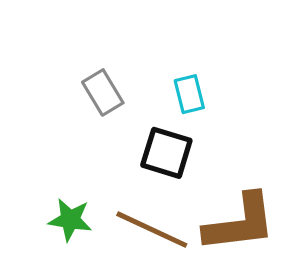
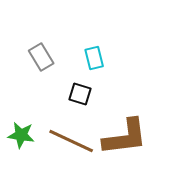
black square: (166, 153) -> (80, 94), size x0.7

